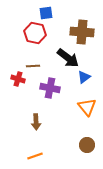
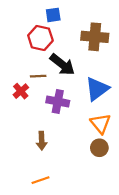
black arrow: (68, 58) -> (62, 65), moved
blue triangle: (84, 77) -> (97, 89), size x1.6
red cross: (18, 79) -> (21, 91), turned 32
brown circle: (87, 145) -> (99, 148), moved

